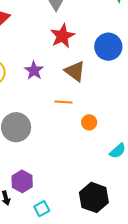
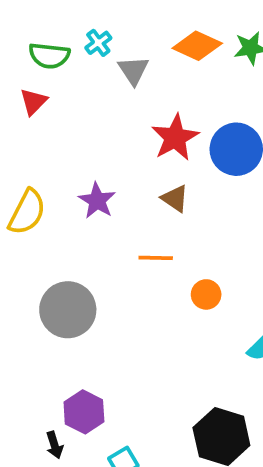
red star: (62, 36) -> (175, 138), moved
brown triangle: (75, 71) -> (175, 198), size x0.7

